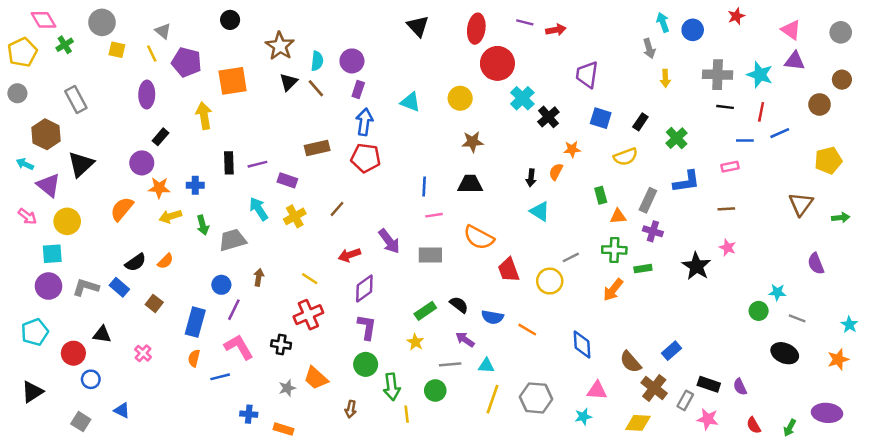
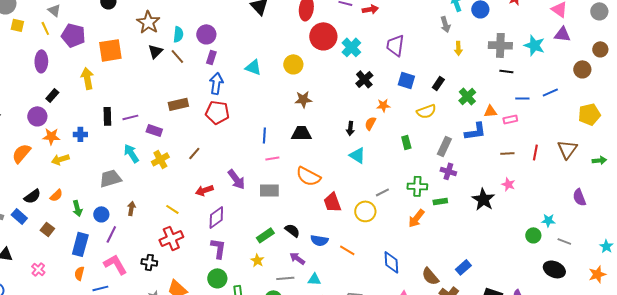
cyan cross: (522, 98) -> (351, 47), moved
red line: (761, 112) -> (535, 152), moved
orange triangle: (618, 216) -> (490, 111), moved
green arrow: (203, 225) -> (77, 208), moved

